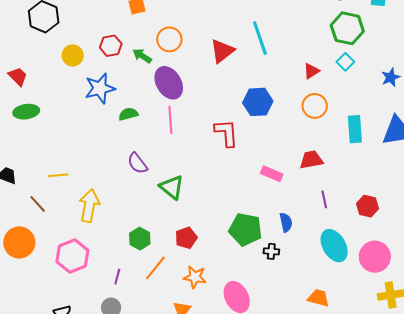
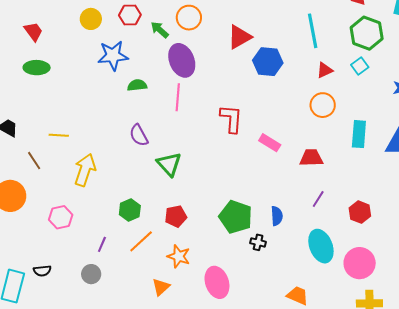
cyan line: (260, 38) -> (313, 31), moved
blue hexagon: (258, 102) -> (268, 62), moved
pink rectangle: (272, 174) -> (270, 143), moved
purple line: (324, 199) -> (318, 199), turned 36
pink hexagon: (72, 256) -> (61, 217), size x0.7

